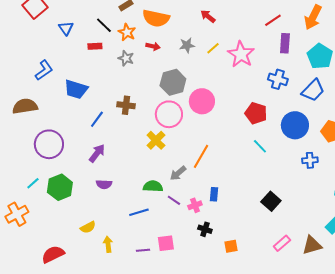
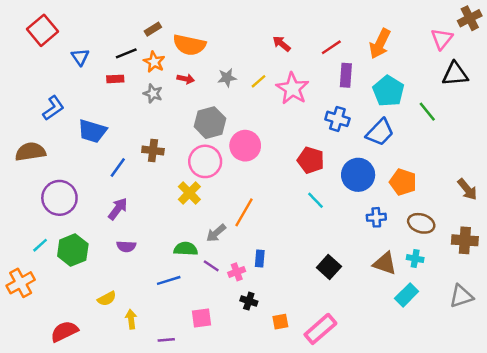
red arrow: (208, 16) -> (282, 44), moved
black line: (104, 25) -> (126, 53), turned -66
pink rectangle: (282, 243) -> (320, 329), moved, size x1.5
brown triangle: (312, 245) -> (385, 263), moved, turned 35
purple line: (143, 250) -> (166, 340), moved

